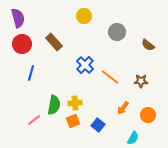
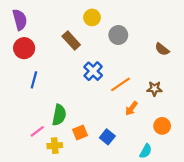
gray circle: (117, 32) -> (118, 35), moved
brown rectangle: (54, 42) -> (71, 40), moved
orange line: (110, 77) -> (120, 84), turned -72
yellow cross: (75, 103) -> (55, 146), moved
orange arrow: (123, 108) -> (131, 108), moved

